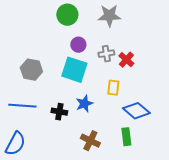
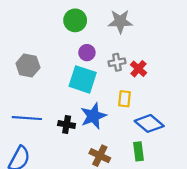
gray hexagon: (31, 70) -> (28, 65), moved
blue star: (84, 104) -> (93, 116), size x1.4

